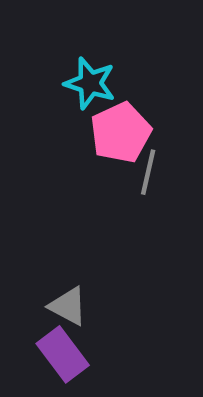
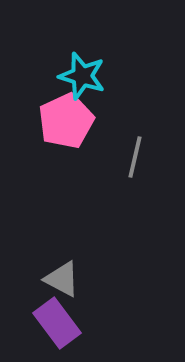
pink pentagon: (121, 133) -> (66, 121), moved

